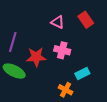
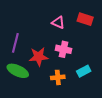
red rectangle: (86, 20) -> (85, 19), turned -35
orange cross: (66, 90) -> (58, 77), moved, turned -32

